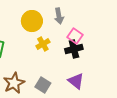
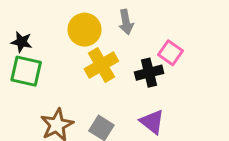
pink square: (75, 36) -> (171, 53), moved
yellow cross: (43, 44) -> (101, 65), size x1.5

